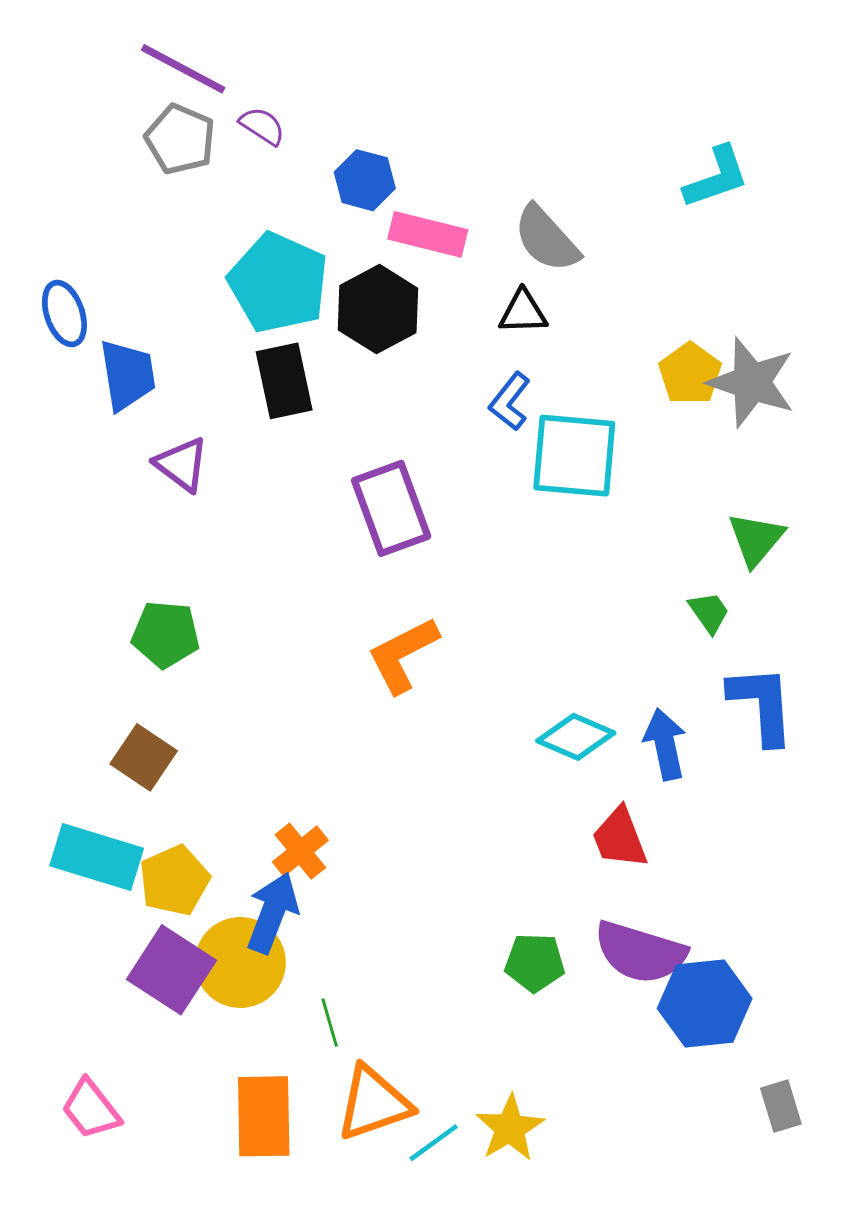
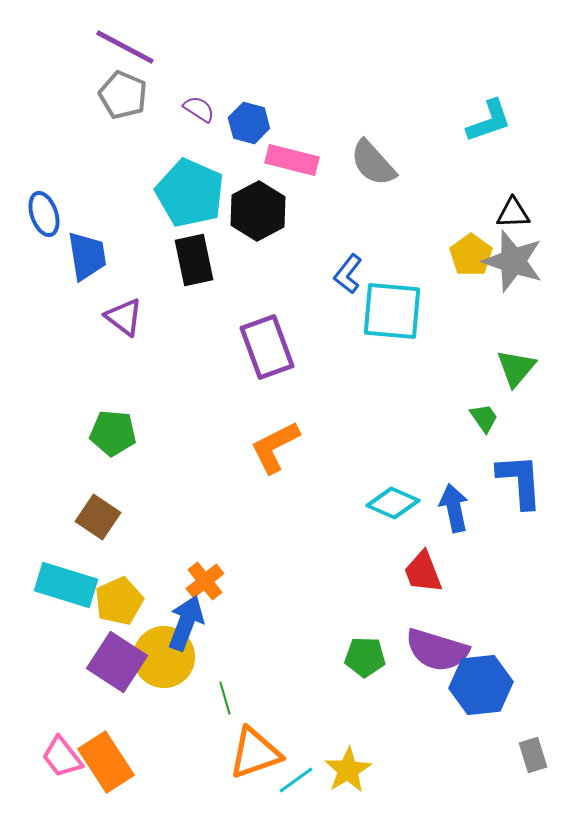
purple semicircle: (262, 126) -> (199, 109), moved
black triangle: (523, 312) -> (513, 213), moved
orange rectangle: (264, 1116) -> (106, 762), moved, turned -32

